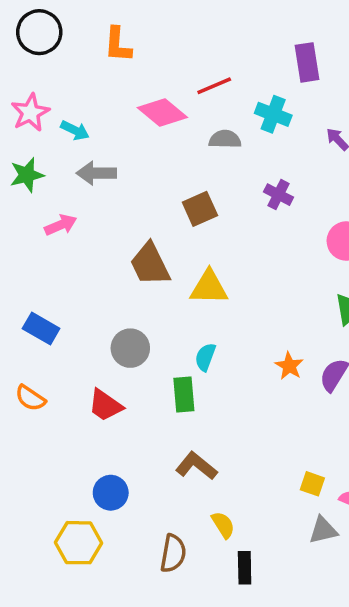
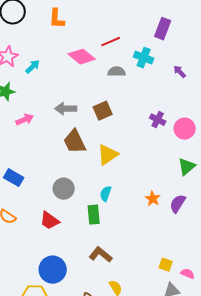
purple rectangle: (307, 62) -> (163, 29), turned 30
cyan arrow: (75, 130) -> (33, 67), turned -70
gray arrow: (96, 173) -> (66, 109), moved
purple cross: (278, 195) -> (158, 120), moved
yellow triangle: (209, 287) -> (108, 155), turned -35
blue circle: (111, 493) -> (53, 270), size x1.4

